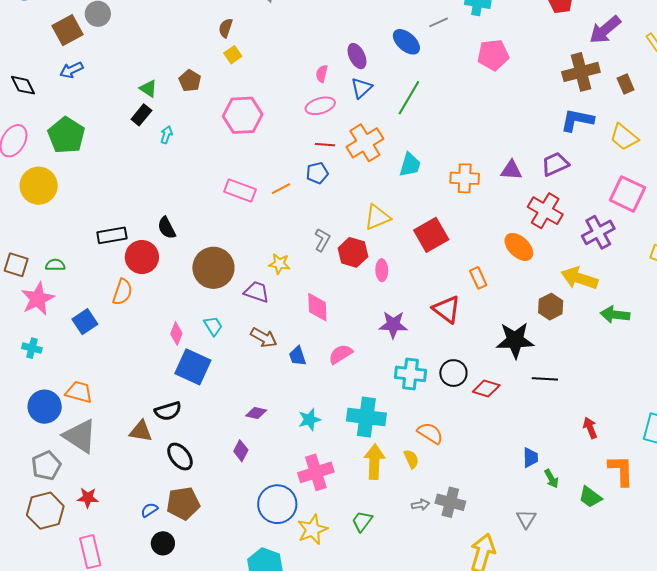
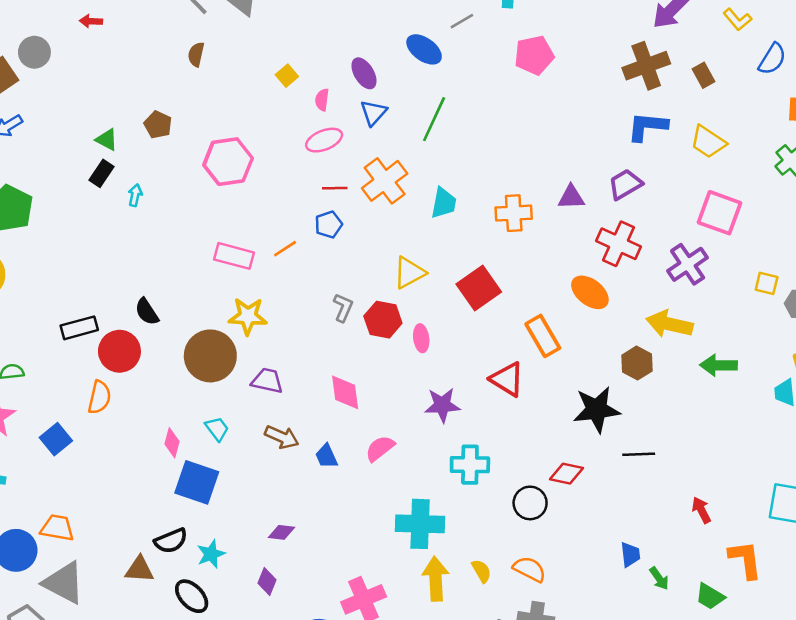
yellow square: (233, 55) -> (287, 76), moved
yellow star: (279, 264) -> (248, 316), moved, size x1.4
orange rectangle: (478, 278) -> (543, 336), size x1.5
black circle: (453, 373) -> (530, 503), moved
cyan star: (309, 420) -> (211, 554), moved
orange semicircle: (430, 433) -> (529, 569), moved

